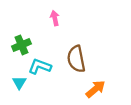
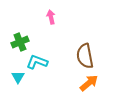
brown semicircle: (76, 59) -> (85, 56), moved

